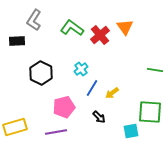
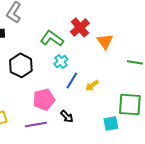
orange triangle: (125, 27) -> (105, 41), moved
green L-shape: (72, 28) -> (52, 38), moved
black arrow: (99, 117) -> (67, 116), moved

